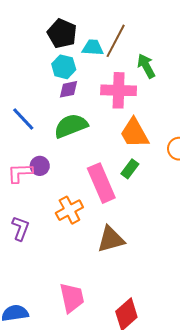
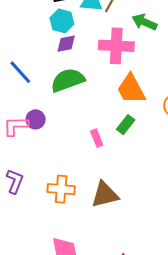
green arrow: (146, 66) -> (144, 22), turned -40
pink rectangle: (101, 183) -> (97, 138), size x0.5
orange cross: (69, 210) -> (61, 189), moved, turned 32

